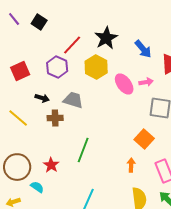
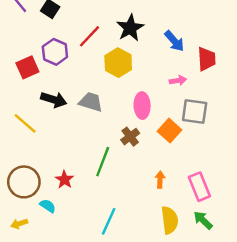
purple hexagon: (57, 67) -> (55, 52), moved
pink ellipse: (124, 84) -> (142, 106), moved, turned 35
black arrow: (42, 98) -> (54, 100), size x1.5
brown cross: (55, 118) -> (130, 137), moved, turned -35
orange square: (144, 139) -> (170, 131), moved

